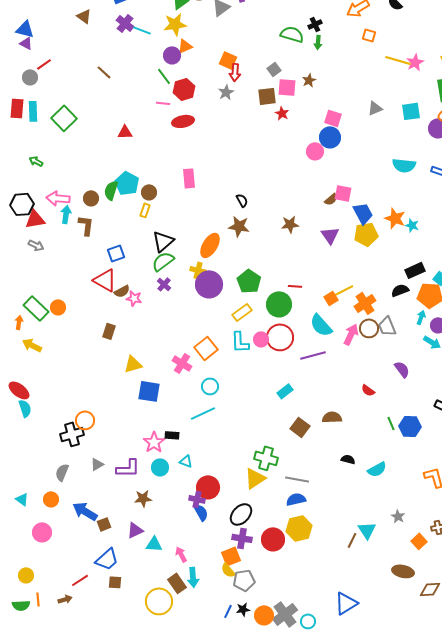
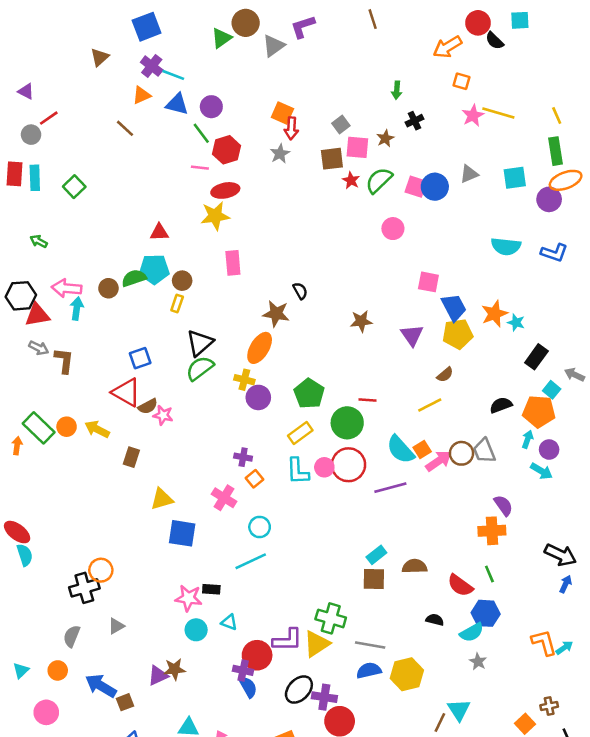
brown triangle: (84, 16) -> (100, 57), turned 42
yellow star: (175, 24) -> (215, 216), moved
black cross: (315, 24) -> (415, 121), moved
blue triangle: (25, 29) -> (177, 104), moved
green semicircle: (292, 34) -> (379, 180), moved, turned -60
orange triangle: (185, 46) -> (141, 95), moved
pink star: (415, 62) -> (473, 116), moved
green square: (64, 118) -> (74, 187), size x0.7
red triangle: (125, 132) -> (159, 232), moved
blue circle: (330, 137) -> (435, 187), moved
cyan pentagon: (127, 183) -> (154, 269), turned -30
green semicircle: (111, 190) -> (134, 278), turned 54
brown semicircle: (331, 199) -> (445, 375), moved
orange star: (395, 218) -> (494, 314), turned 30
brown L-shape: (86, 225) -> (64, 361), moved
brown star: (239, 226) -> (276, 314), moved
black rectangle: (415, 270) -> (536, 357), moved, turned -30
purple cross: (164, 284) -> (243, 457), moved, turned -32
purple circle: (209, 284) -> (258, 397), size x0.7
orange square: (331, 298) -> (422, 450), moved
orange cross: (365, 303) -> (492, 531), moved, turned 30
pink arrow: (351, 334) -> (439, 461), turned 30
yellow arrow: (32, 345) -> (97, 429), moved
orange square: (206, 348) -> (255, 479), size x0.6
red semicircle: (368, 390) -> (460, 585), moved, size x1.5
cyan rectangle: (285, 391) -> (376, 555), moved
blue hexagon: (410, 426) -> (486, 613), moved
brown square: (300, 427) -> (374, 579), turned -36
pink star: (154, 442) -> (188, 598), turned -30
purple L-shape: (128, 468) -> (288, 640), moved
cyan triangle: (22, 499) -> (21, 670), turned 40
gray star: (398, 516) -> (478, 662), moved
yellow hexagon: (299, 528) -> (407, 674), moved
purple triangle: (135, 530) -> (158, 676), moved
purple cross: (242, 538) -> (324, 697), moved

